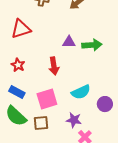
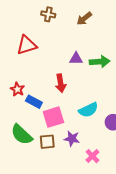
red star: (18, 65) -> (17, 89), moved
blue rectangle: (17, 92) -> (34, 102), moved
purple star: (74, 120) -> (72, 139), moved

